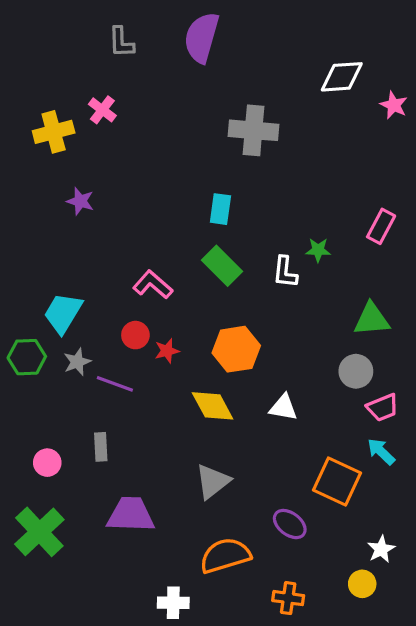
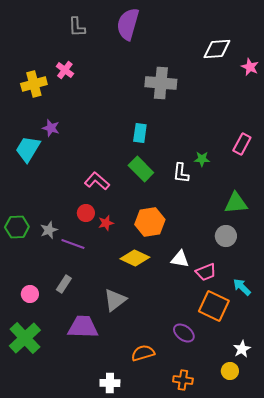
cyan trapezoid: (63, 313) -> (28, 149), moved
yellow diamond: (213, 406) -> (135, 258), turned -36
pink trapezoid: (383, 407) -> (206, 272), moved
gray rectangle: (101, 447) -> (64, 284), turned 36
gray triangle: (213, 481) -> (115, 300), moved
orange semicircle: (225, 556) -> (143, 353), size x0.7

